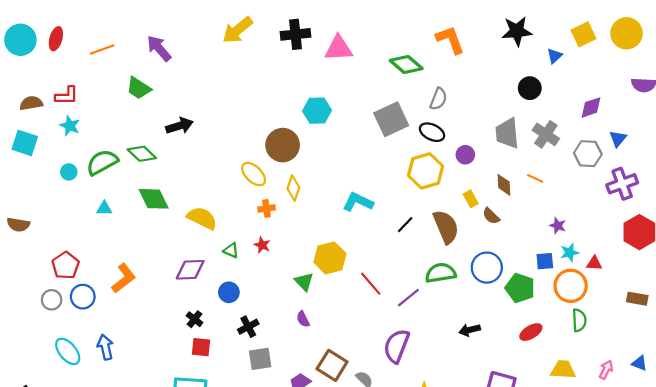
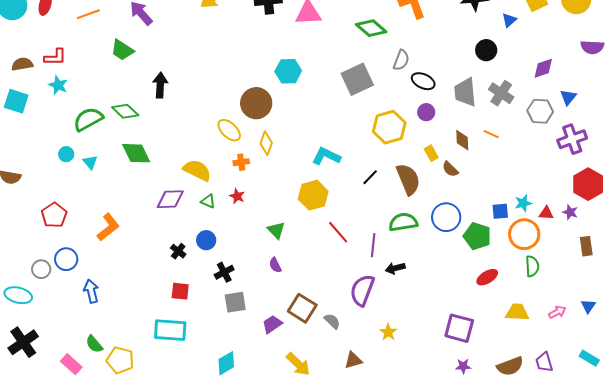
black arrow: (179, 126) -> (160, 85), turned -70
black ellipse: (432, 132) -> (423, 81), moved
cyan circle: (69, 172) -> (66, 154), moved
cyan triangle: (104, 208) -> (90, 162), turned 49
yellow semicircle: (202, 218) -> (197, 170), moved
purple star: (558, 226) -> (570, 212), moved
yellow hexagon: (330, 258) -> (313, 195), moved
purple diamond: (190, 270) -> (170, 199), moved
blue circle: (83, 297) -> (66, 259), moved
purple line: (408, 298) -> (373, 245), turned -45
brown rectangle: (637, 299) -> (586, 246), turned 72
gray circle: (52, 300) -> (41, 269), moved
black cross: (195, 319) -> (178, 251), moved
black arrow: (470, 330) -> (395, 268), moved
cyan ellipse: (68, 351) -> (18, 295), moved, turned -36
blue triangle: (639, 363) -> (588, 306), turned 42
pink arrow: (606, 370) -> (557, 312), turned 36

